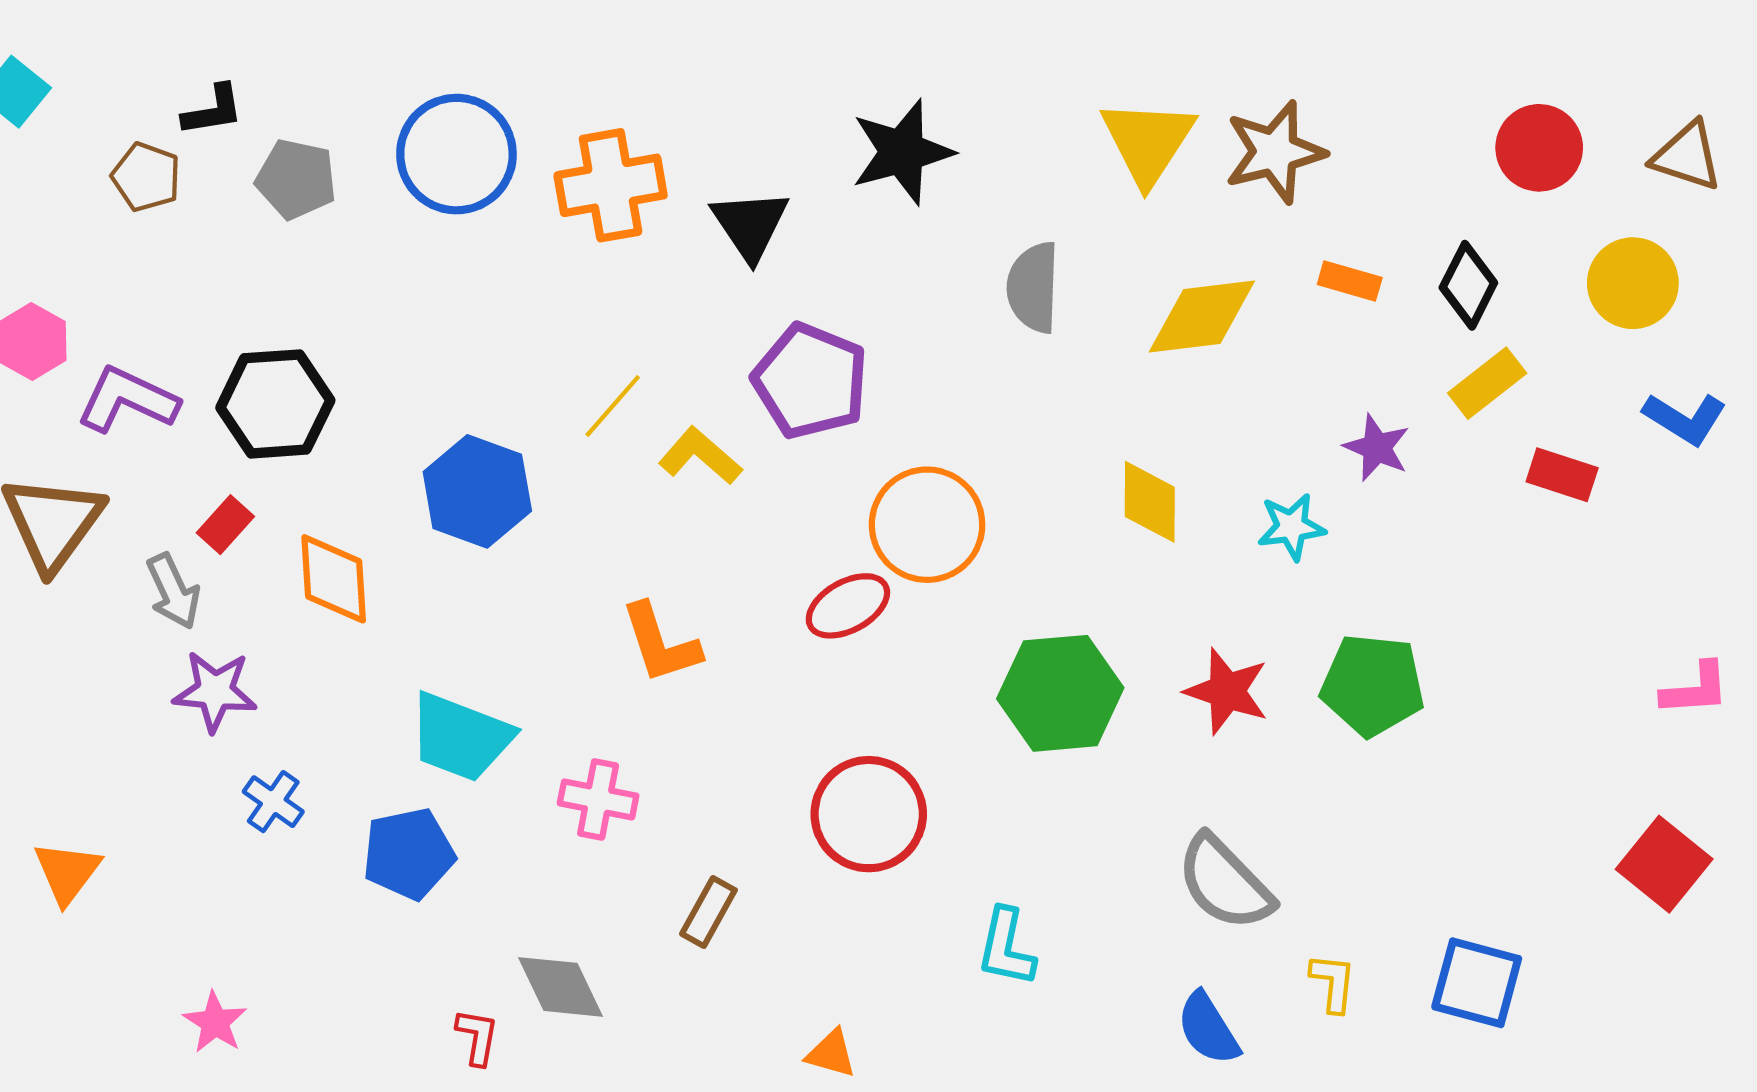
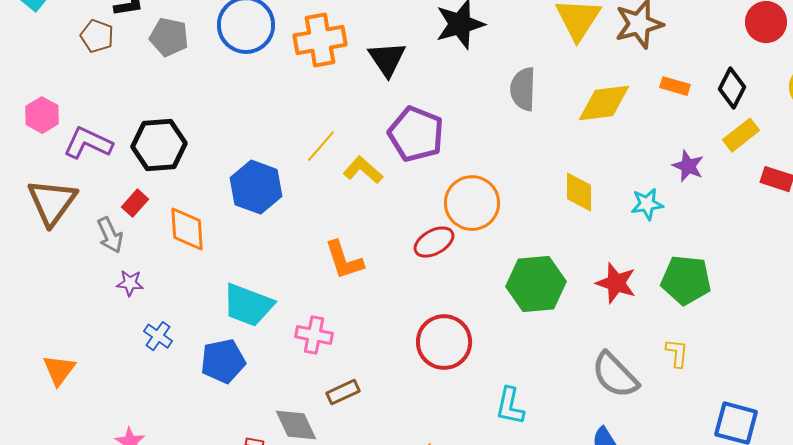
purple star: (215, 691) -> (130, 283), size x0.7
brown rectangle: (708, 912) -> (343, 392), moved, turned 36
yellow L-shape: (1333, 983) -> (677, 353), moved

